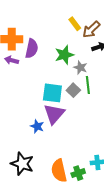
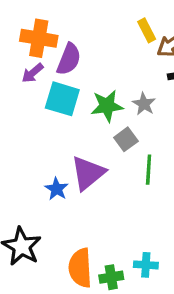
green star: (64, 55) -> (107, 106), moved
purple arrow: (12, 60) -> (33, 73), turned -64
green line: (88, 85) -> (149, 170), moved
cyan square: (52, 93) -> (62, 99), moved

